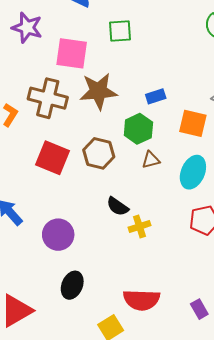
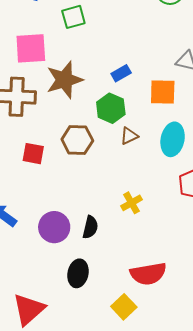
red square: (53, 158) -> (33, 154), size x0.7
black semicircle: (118, 206) -> (90, 227), moved, turned -100

